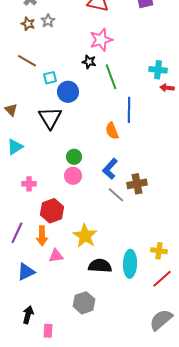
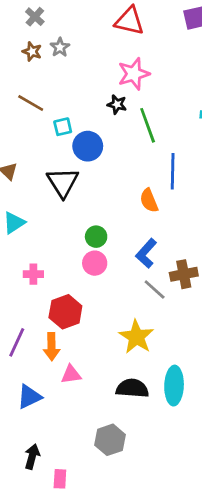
yellow star: (85, 236) -> (136, 337), moved

